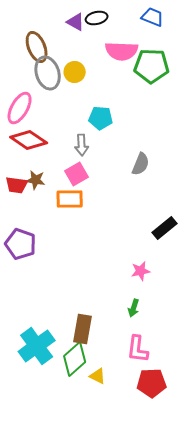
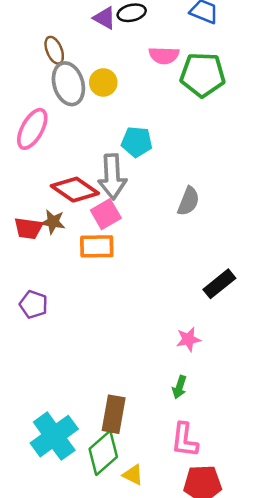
brown ellipse: (37, 47) -> (54, 50), size x0.7
pink semicircle: (122, 51) -> (164, 55), size x0.7
red diamond: (29, 140) -> (75, 190), moved
gray arrow: (82, 145) -> (112, 177), size x1.6
purple pentagon: (21, 244) -> (34, 304), size x0.7

